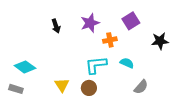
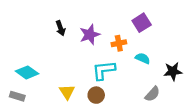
purple star: (90, 23) -> (90, 35), moved
black star: (160, 41) -> (173, 71), moved
cyan semicircle: (127, 63) -> (143, 58), moved

